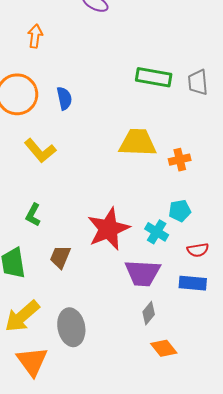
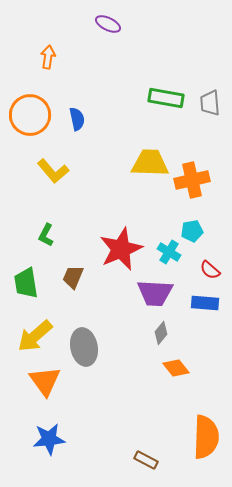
orange cross: (180, 160) -> (192, 180), size x1.6
red semicircle: (198, 250) -> (210, 270), turned 50

